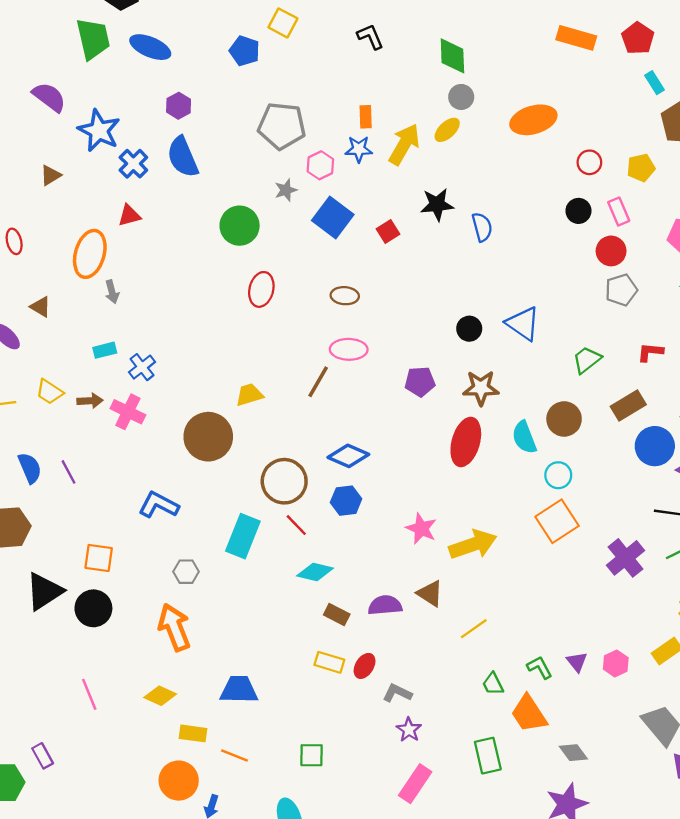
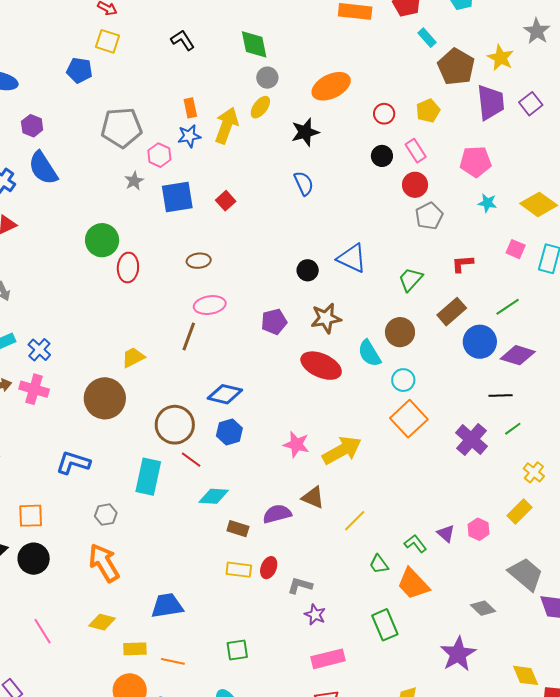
black star: (437, 205) -> (305, 132), moved
blue square: (333, 217) -> (177, 197), turned -36
green circle: (240, 226) -> (102, 240), moved
red ellipse: (466, 442) -> (321, 366), turned -72
gray diamond: (573, 753) -> (483, 608), moved
pink rectangle: (415, 784) -> (328, 659), turned 52

